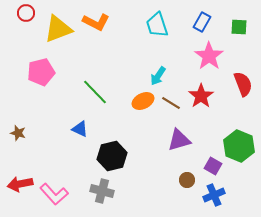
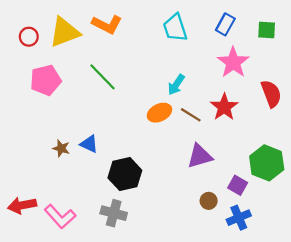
red circle: (26, 13) -> (29, 37), moved
green line: (95, 92) -> (103, 77), moved
brown star: (18, 133) -> (61, 148), moved

